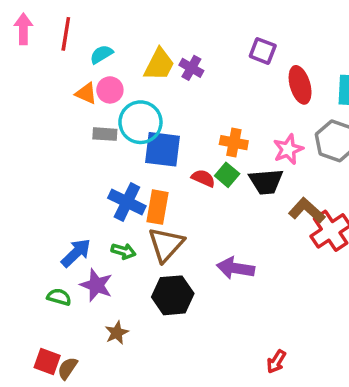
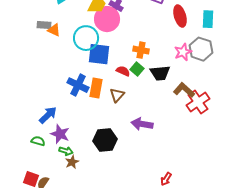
pink circle: (110, 90) -> (107, 19), moved, size x1.6
orange triangle: (86, 93) -> (54, 30), moved
gray rectangle: (105, 134) -> (44, 25), moved
pink star: (288, 149) -> (183, 52), moved
brown triangle: (166, 244) -> (117, 95), moved, size x0.7
green arrow: (124, 251) -> (66, 151), moved

